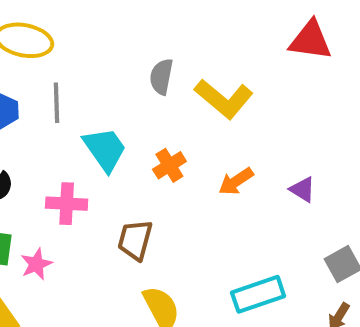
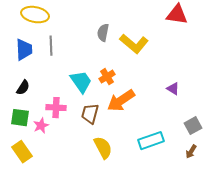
cyan trapezoid: (105, 149) -> (81, 82), moved
orange arrow: (236, 181) -> (121, 101), moved, size x1.6
pink cross: (67, 204) -> (56, 108), moved

